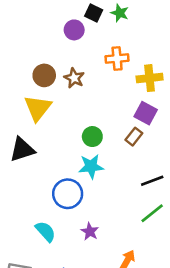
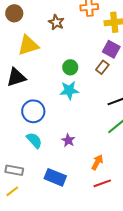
brown circle: (44, 75) -> (14, 13), moved
yellow triangle: (38, 108) -> (28, 45), turned 35
blue circle: (68, 194) -> (33, 111), moved

